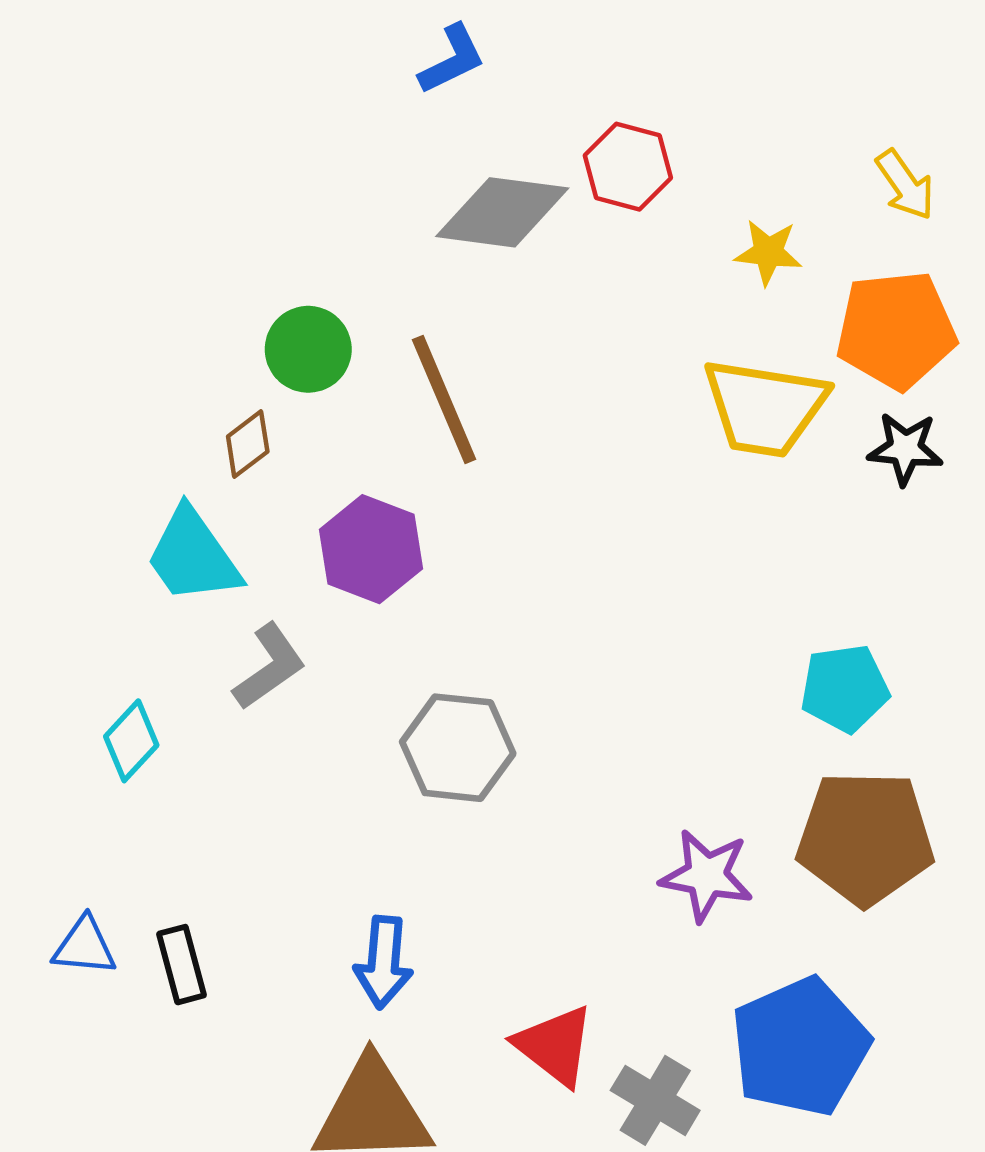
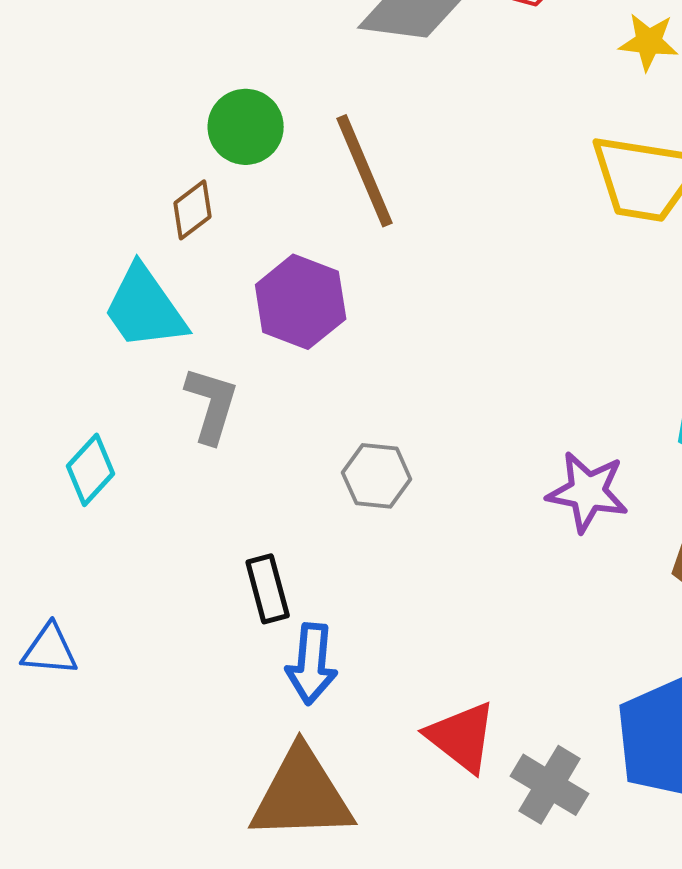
gray L-shape: (269, 667) -> (212, 405), turned -38
gray hexagon: (458, 748) -> (377, 476), size x0.7
purple star: (707, 876) -> (588, 492), moved
black rectangle: (181, 965) -> (268, 589), moved

